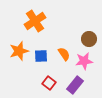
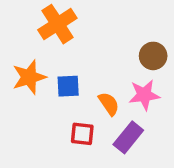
orange semicircle: (64, 54) -> (109, 104), moved
red square: (49, 83) -> (82, 134), turned -32

